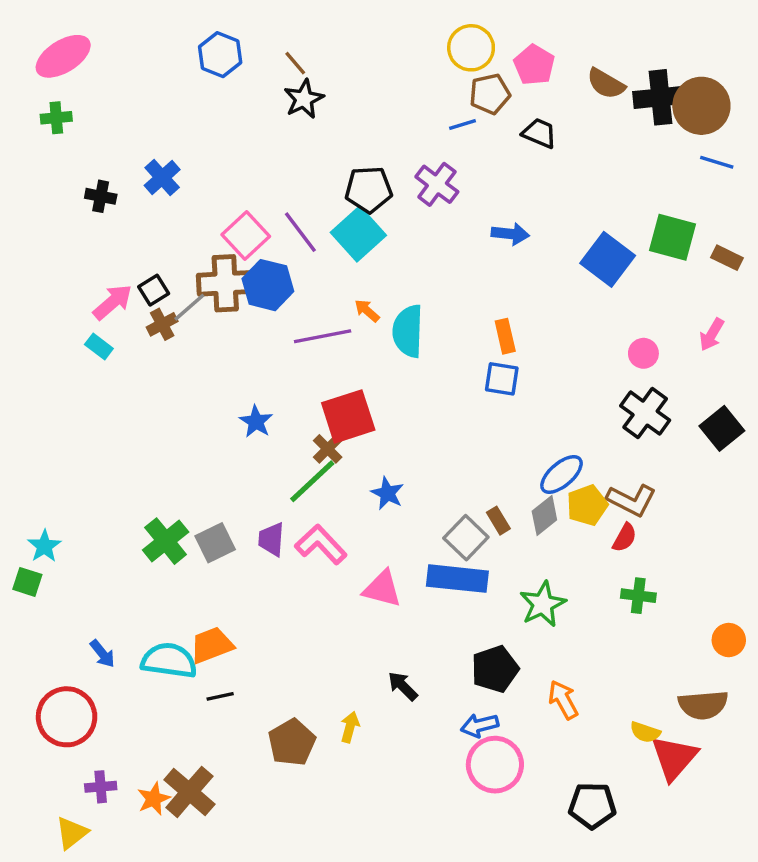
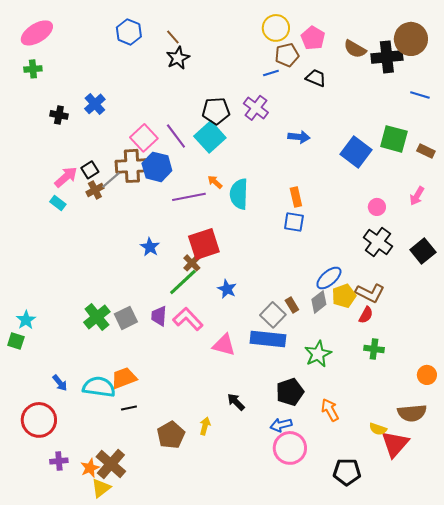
brown circle: (701, 106) -> (411, 39), moved
yellow triangle: (72, 833) -> (101, 488), moved

